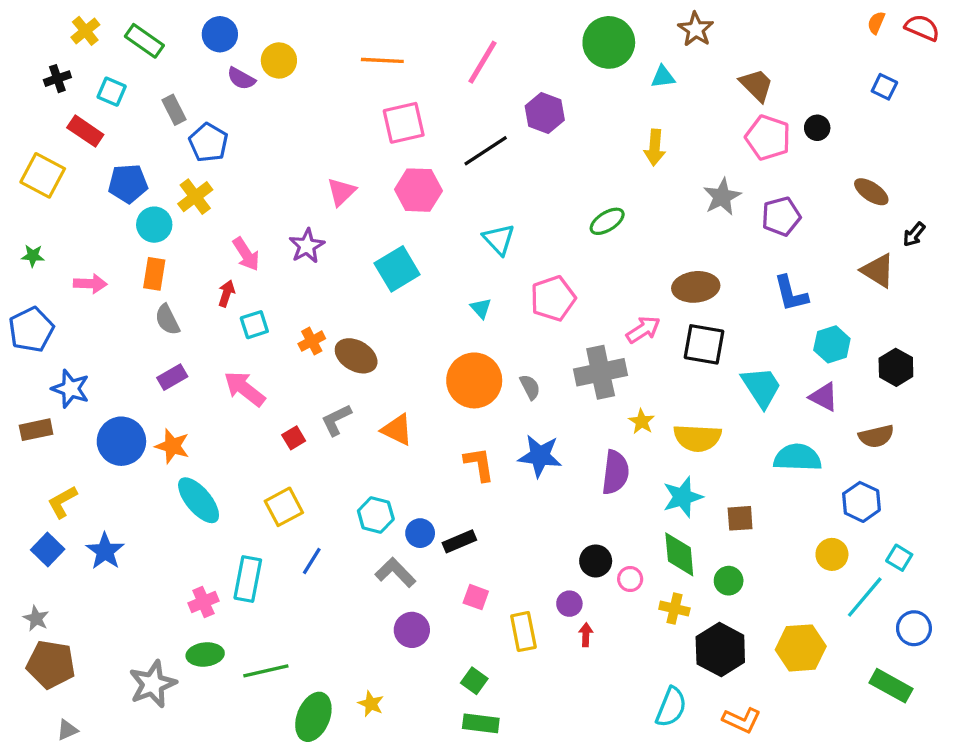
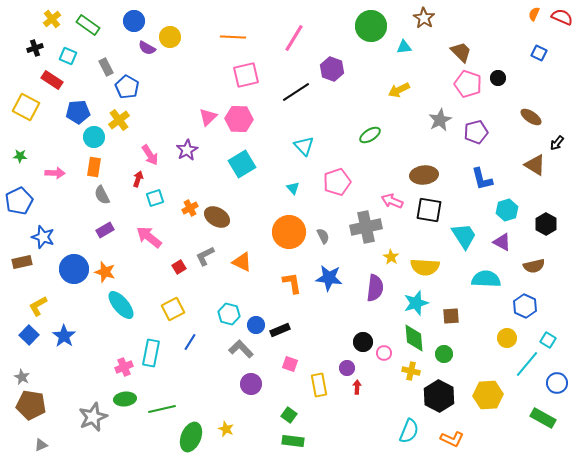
yellow arrow: (655, 147) -> (399, 90), turned 60
pink hexagon: (418, 190) -> (239, 119), moved
pink arrow: (643, 330) -> (392, 201), turned -125

